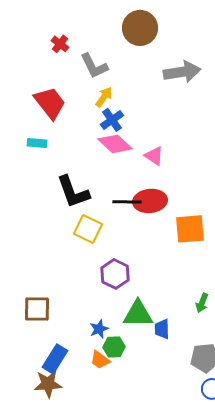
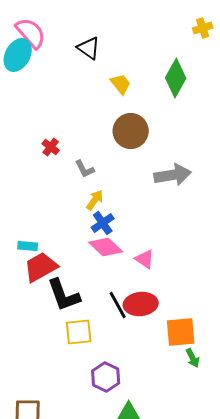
gray L-shape: (94, 66) -> (85, 169), size x0.7
red trapezoid: (50, 103) -> (41, 267), moved, turned -81
black line: (127, 202) -> (118, 305), turned 60
yellow square: (88, 229) -> (79, 332), turned -32
green arrow: (202, 303) -> (193, 358), moved, turned -48

